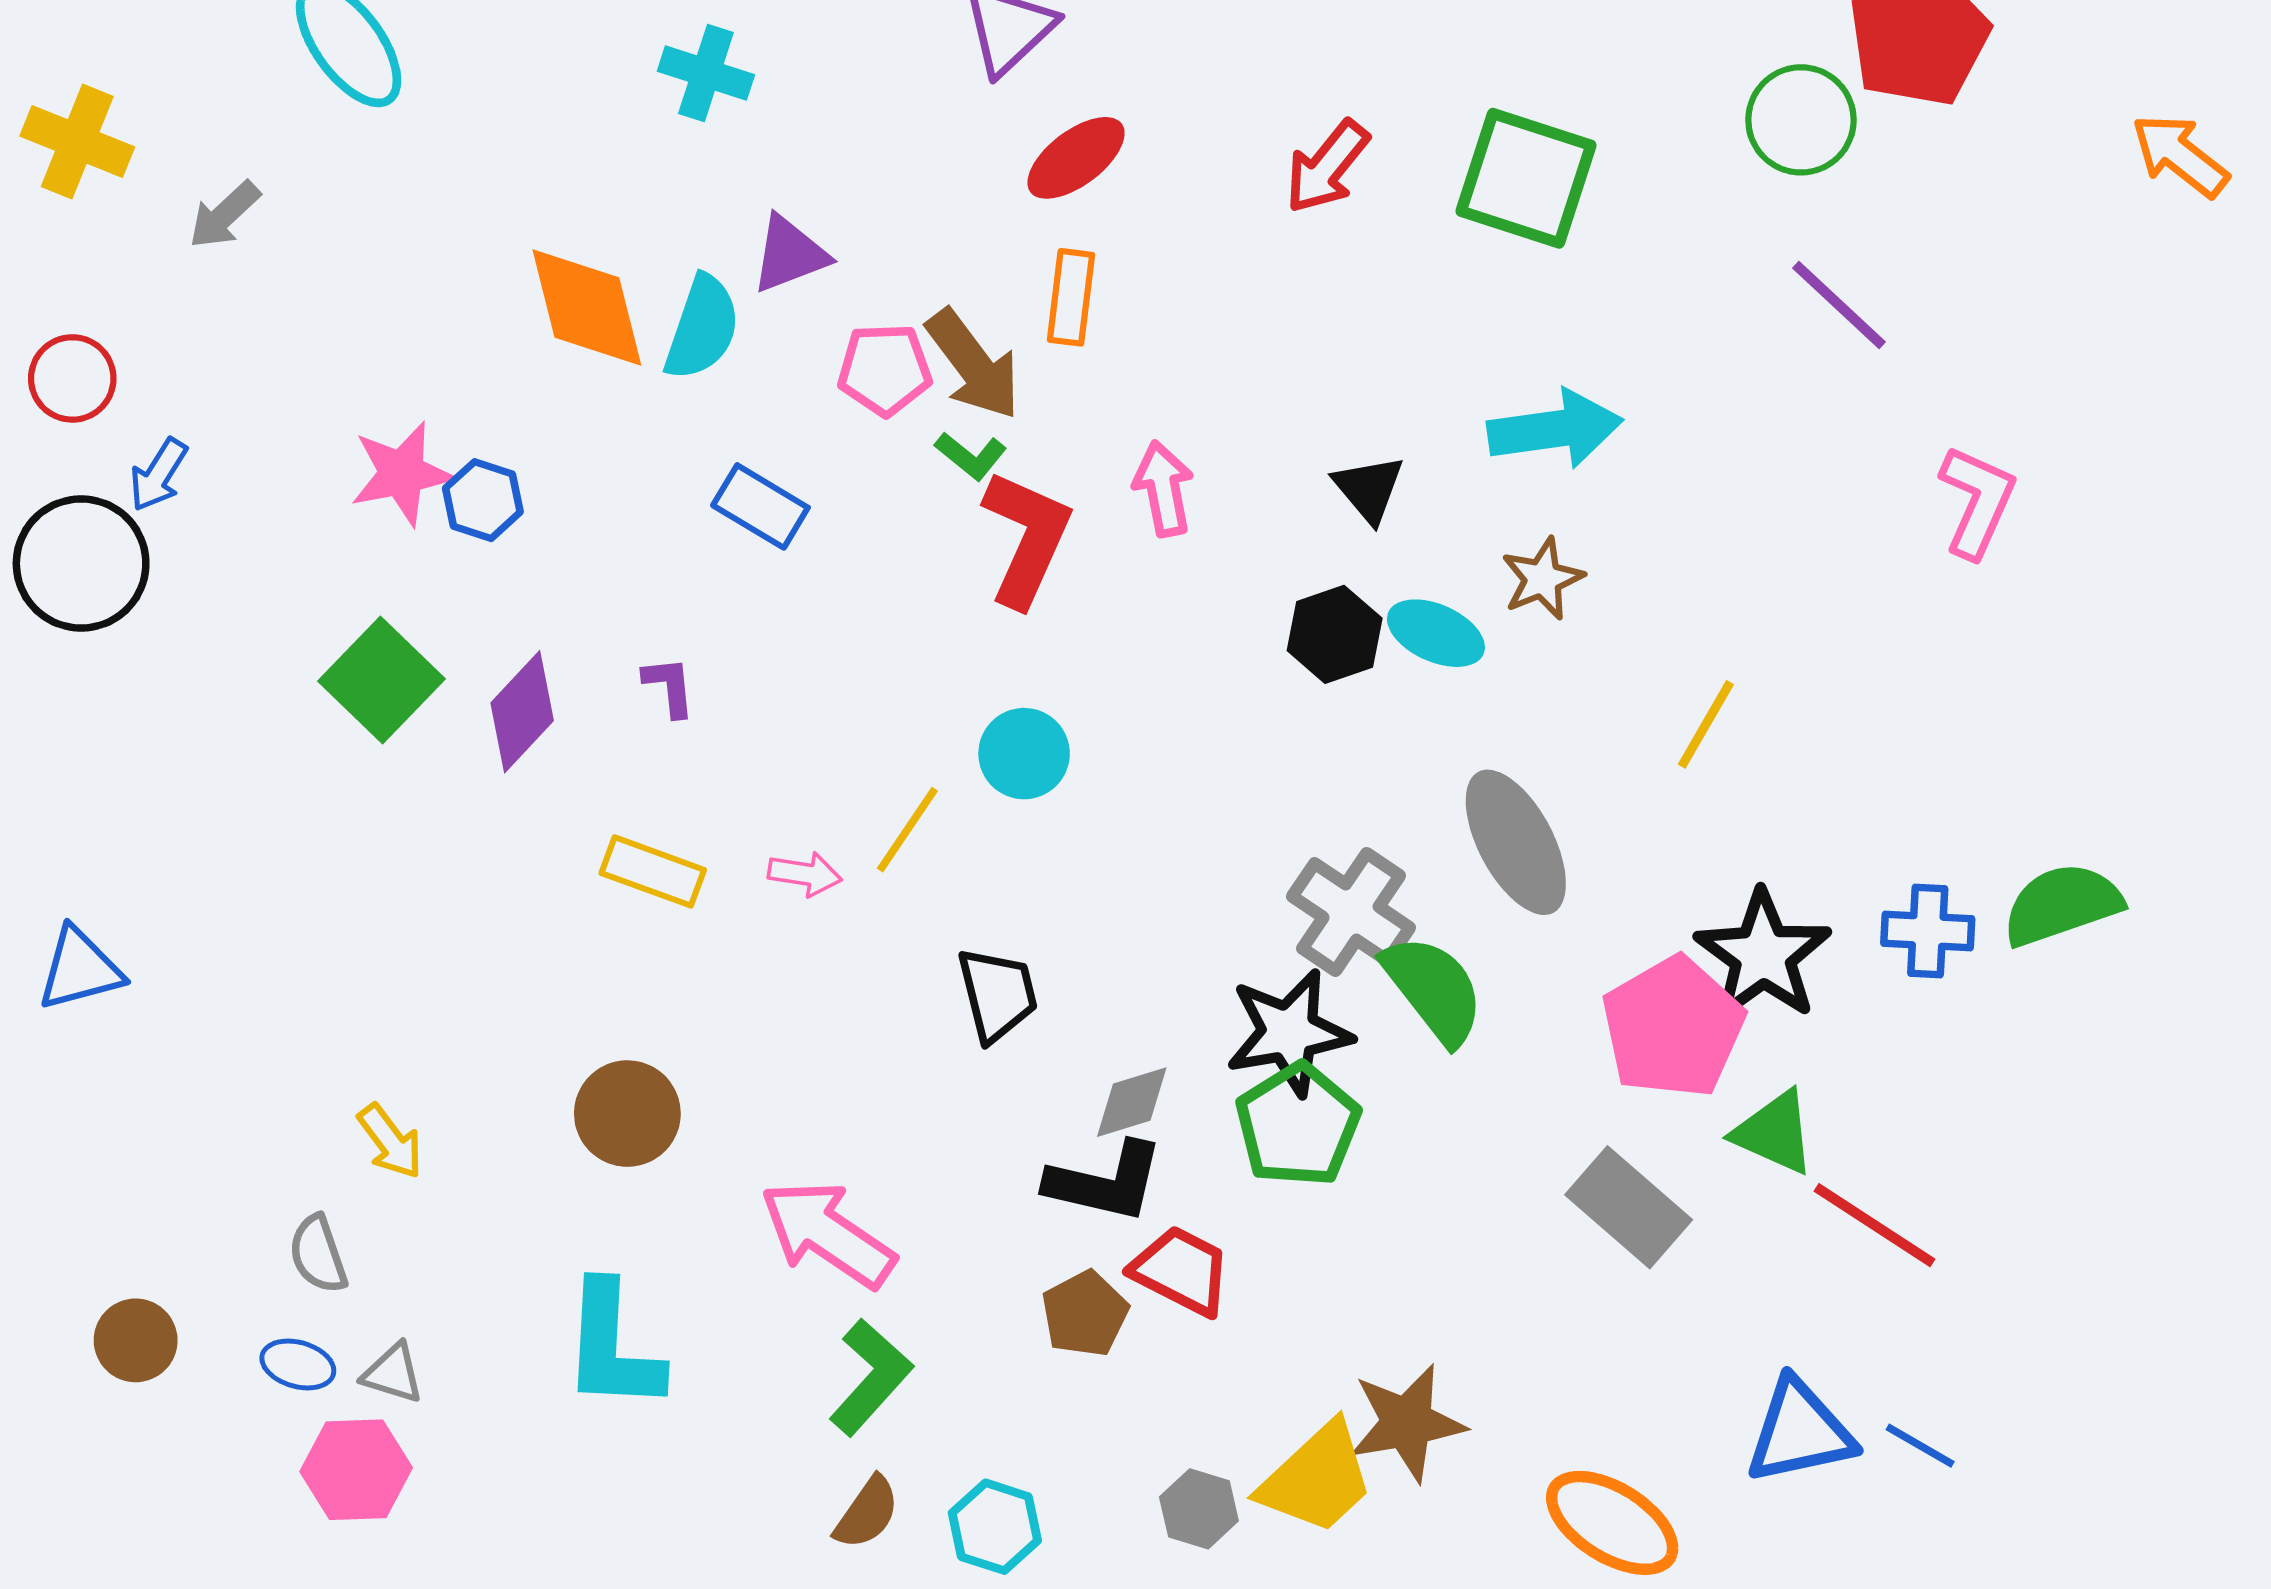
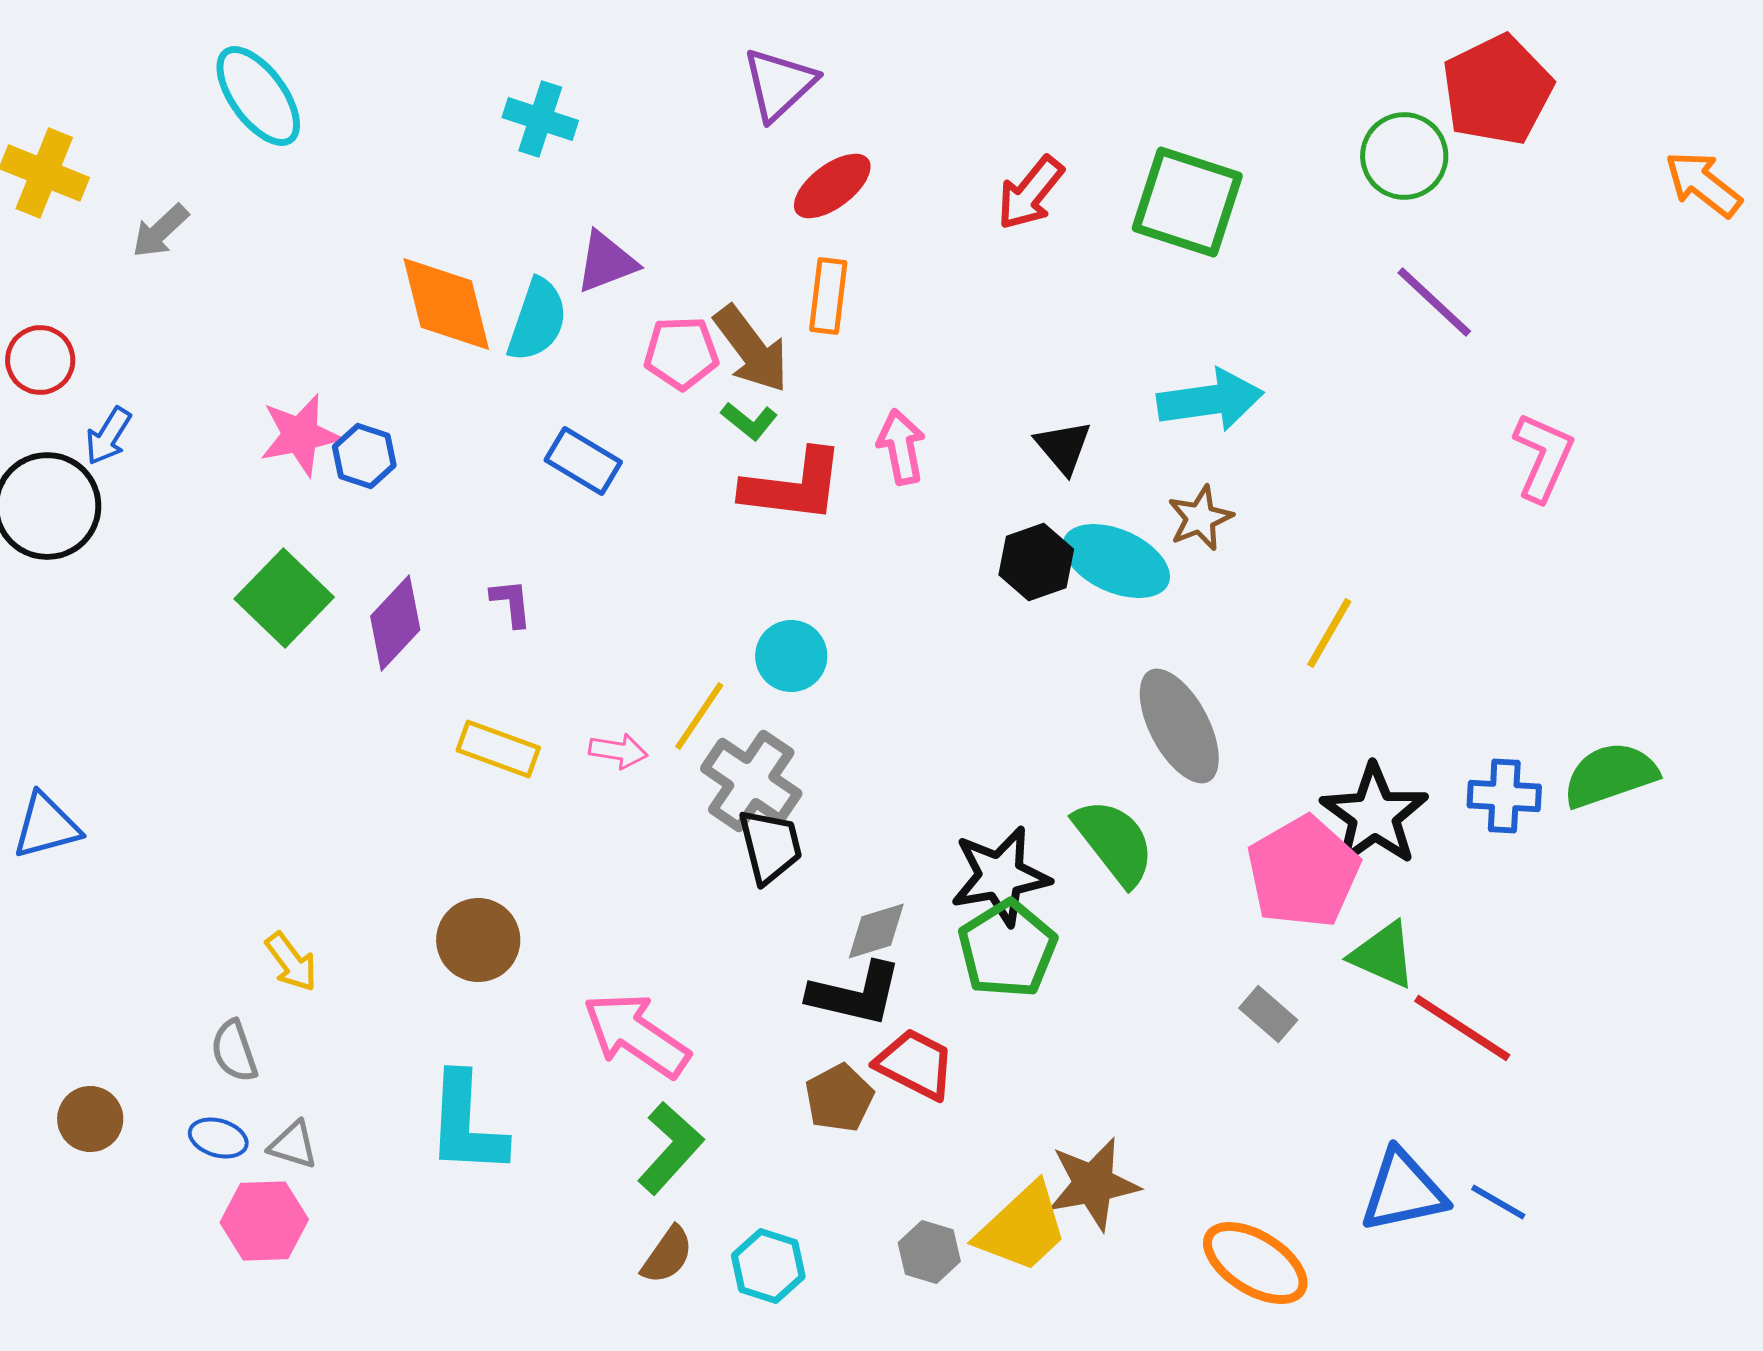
red L-shape: (1027, 538) -> (793, 486), turned 73
cyan ellipse: (1436, 633) -> (1116, 561), size x1.4
gray cross: (1351, 912) -> (751, 781), moved
gray rectangle: (1629, 1207) -> (1268, 1014), size x0.6

